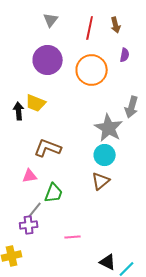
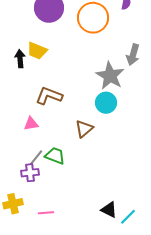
brown triangle: (101, 181) -> (84, 129), moved
green trapezoid: (54, 193) -> (55, 156), moved, turned -90
pink line: (73, 237) -> (46, 213), moved

